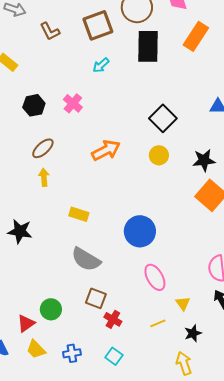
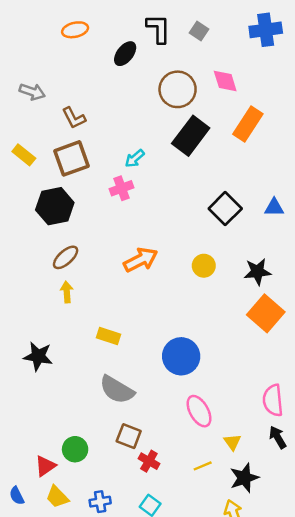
brown square: (98, 25) -> (71, 158), moved
black rectangle: (148, 46) -> (191, 136), turned 36
pink cross: (73, 103) -> (122, 188), moved, turned 30
black hexagon: (34, 105) -> (55, 206), size x1.4
black square: (163, 118) -> (225, 209), moved
black star: (193, 333) -> (244, 478), size x1.4

